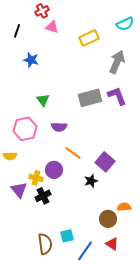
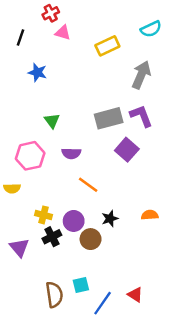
purple square: (105, 162) -> (127, 150), moved
purple circle: (54, 170) -> (74, 221), moved
purple triangle: (19, 190) -> (19, 248), moved
orange semicircle: (124, 207) -> (150, 215), moved
brown circle: (108, 219) -> (91, 239), moved

